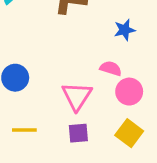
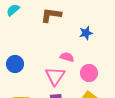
pink semicircle: (111, 68) -> (67, 57), moved

